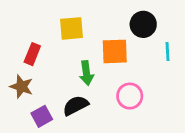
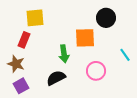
yellow square: (72, 28) -> (35, 18), moved
cyan line: (168, 51) -> (125, 55), moved, turned -32
purple square: (42, 116) -> (21, 86), moved

